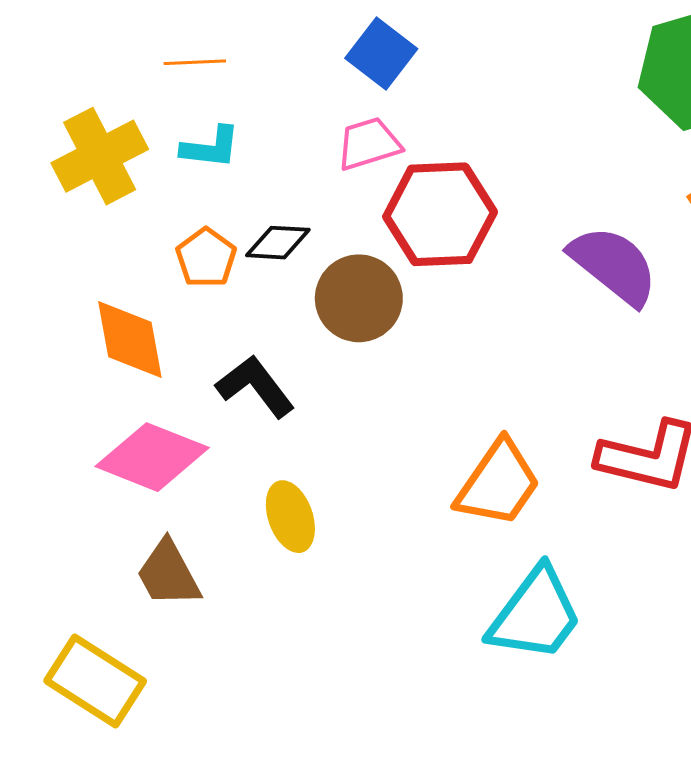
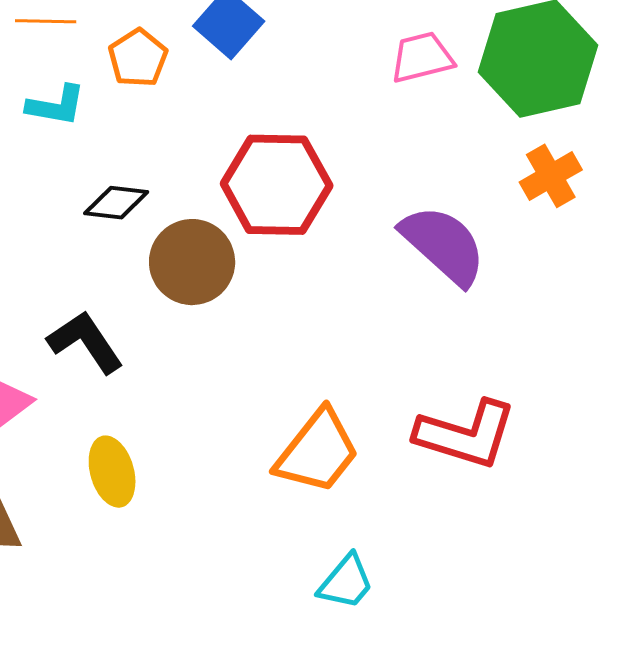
pink trapezoid: (369, 144) -> (422, 57), moved
orange pentagon: (206, 258) -> (138, 58), moved
cyan trapezoid: (535, 615) -> (346, 582), size x0.6

